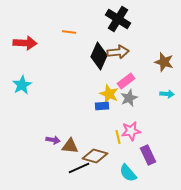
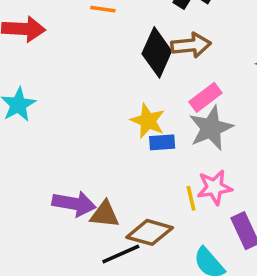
yellow star: (109, 94) -> (148, 121), moved
gray star: (129, 98) -> (211, 128), size x1.4
purple arrow: (53, 140) -> (74, 204), size x1.6

